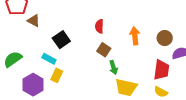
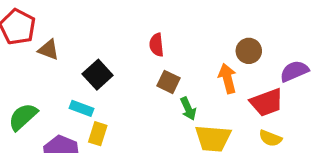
orange arrow: (135, 36) -> (227, 78), moved
brown circle: (165, 38) -> (249, 51), moved
red trapezoid: (161, 70) -> (267, 102), turned 70

